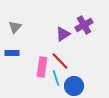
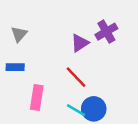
pink rectangle: (42, 67) -> (37, 97), moved
cyan line: (56, 78) -> (76, 110), moved, turned -42

